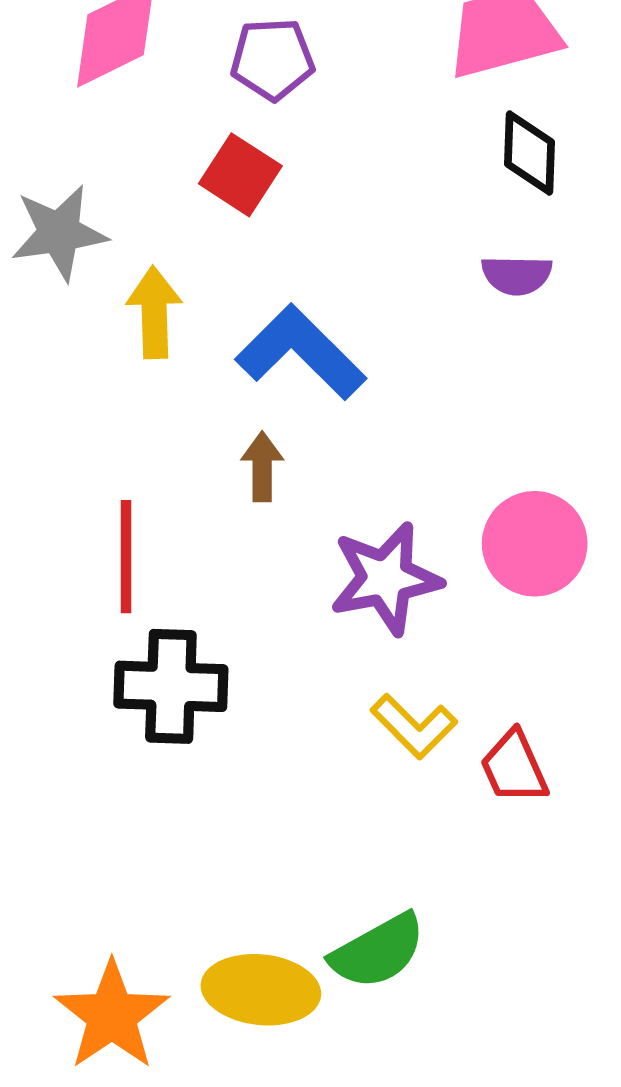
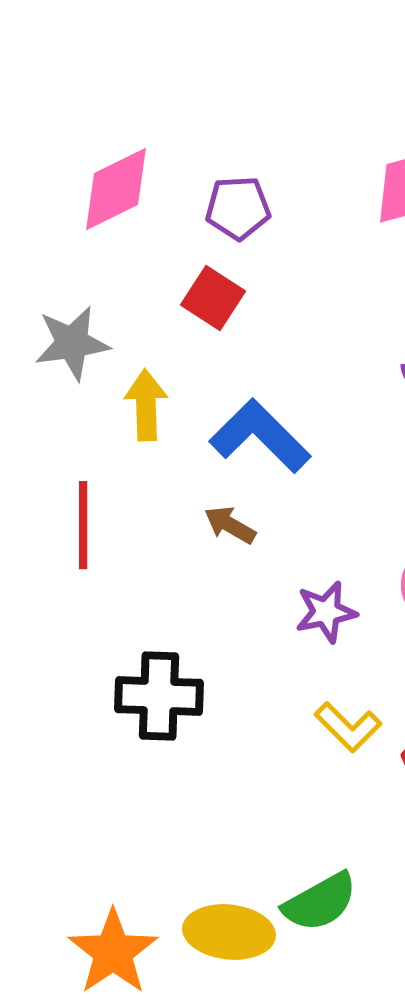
brown arrow: (262, 467) -> (230, 525), turned -60
red line: (126, 557) -> (83, 525), moved
purple star: (386, 578) -> (326, 612), size x0.7

